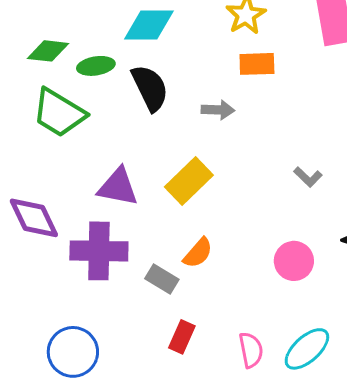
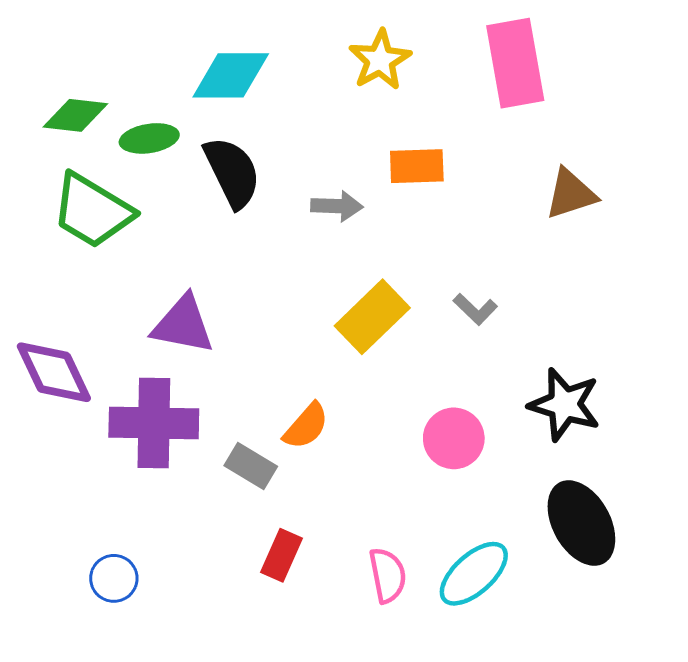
orange rectangle: (257, 64) -> (417, 166), moved
yellow rectangle: (189, 181) -> (372, 317), moved
blue circle: (73, 352) -> (114, 578), size x0.6

